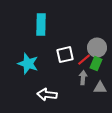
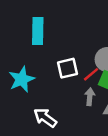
cyan star: (28, 64) -> (22, 79), turned 30
white arrow: (47, 95) -> (45, 118), turned 30

